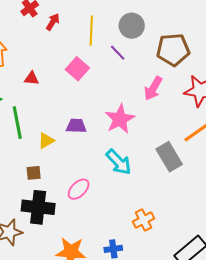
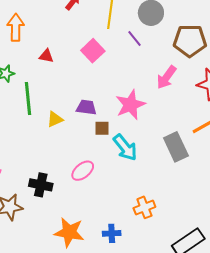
brown square: (34, 173) -> (102, 128), moved
black cross: (38, 207) -> (41, 185), size x0.7

